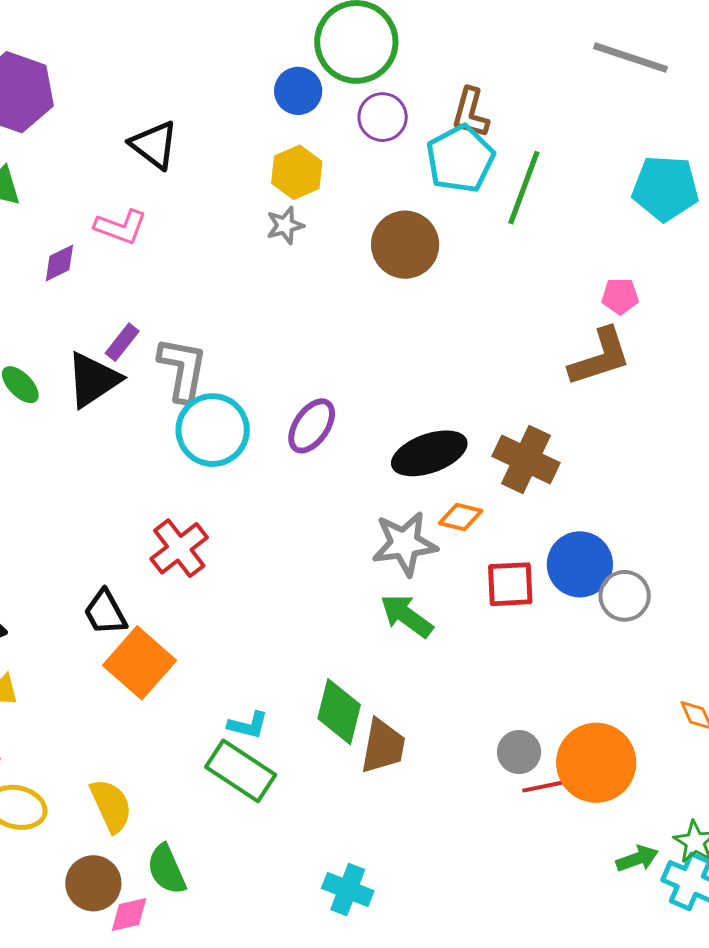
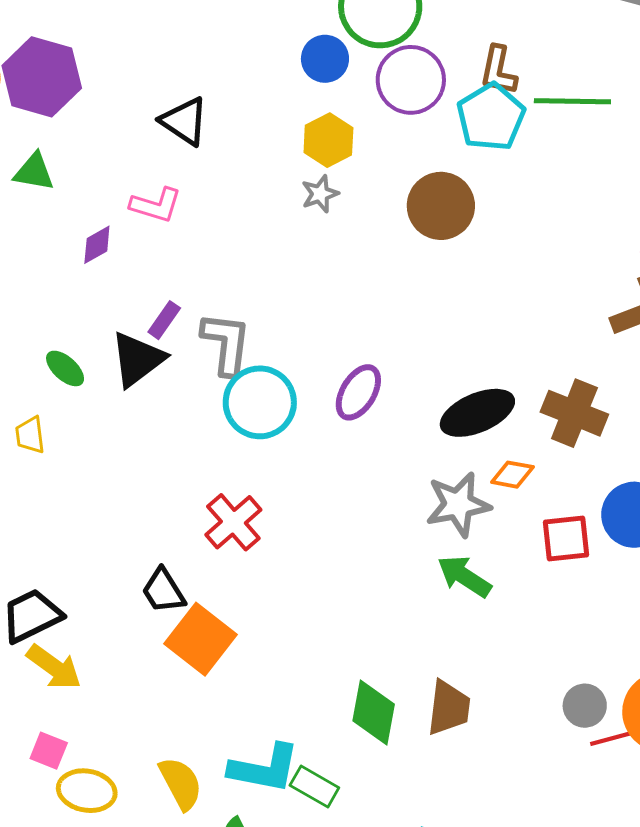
purple circle: (383, 117) -> (411, 80), size x1.4
green line: (524, 188) -> (572, 101), moved, turned 74
green diamond: (339, 712) -> (374, 712), moved
cyan L-shape: (248, 725) -> (264, 768), moved, size x1.8
green rectangle: (241, 771) -> (314, 787), moved, size x0.7

